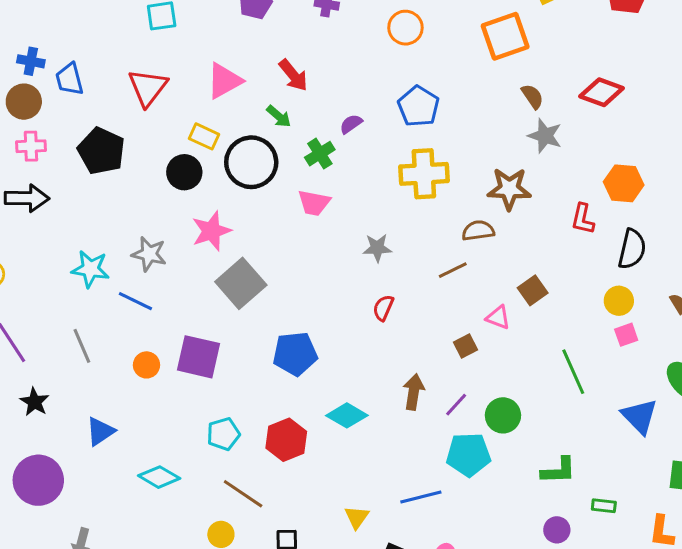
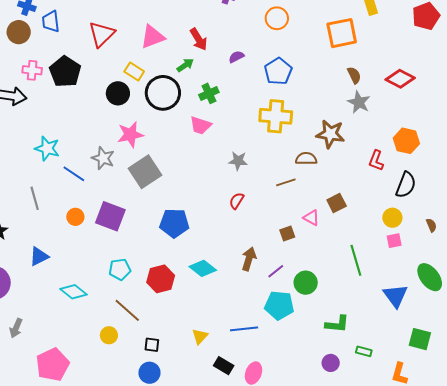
green arrow: (279, 116) -> (185, 65), turned -84
purple semicircle: (351, 124) -> (236, 57), moved
pink cross: (31, 146) -> (32, 70), moved
gray star: (149, 254) -> (103, 158), moved

